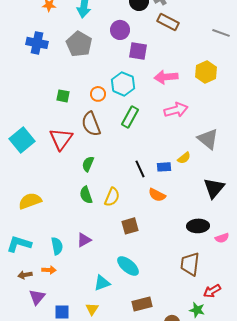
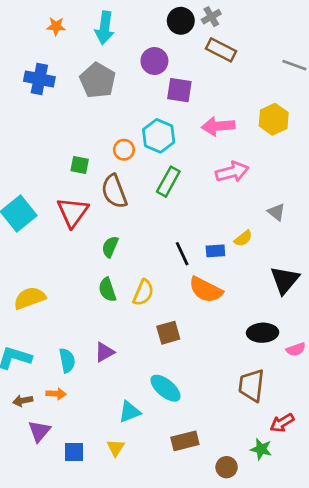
green square: (63, 96) -> (80, 165), moved
gray triangle: (208, 139) -> (276, 212), size x0.6
orange semicircle: (157, 195) -> (206, 290), size x1.4

